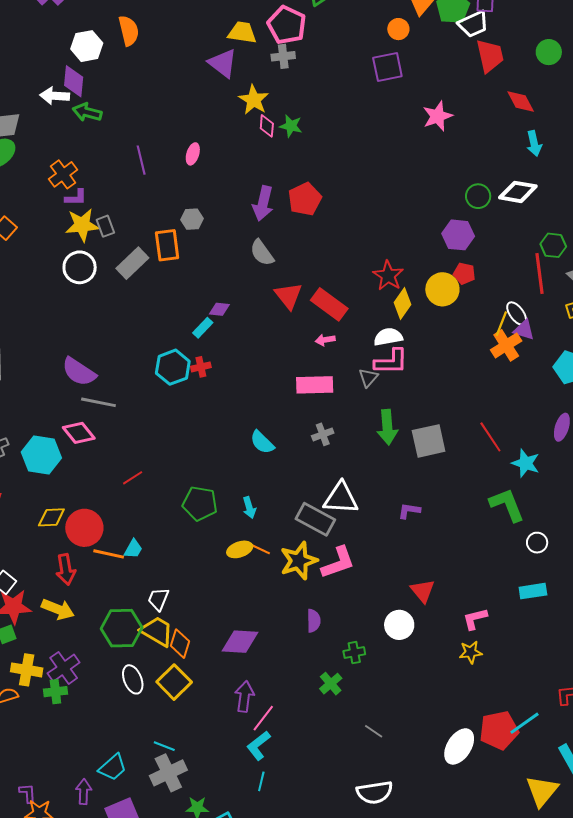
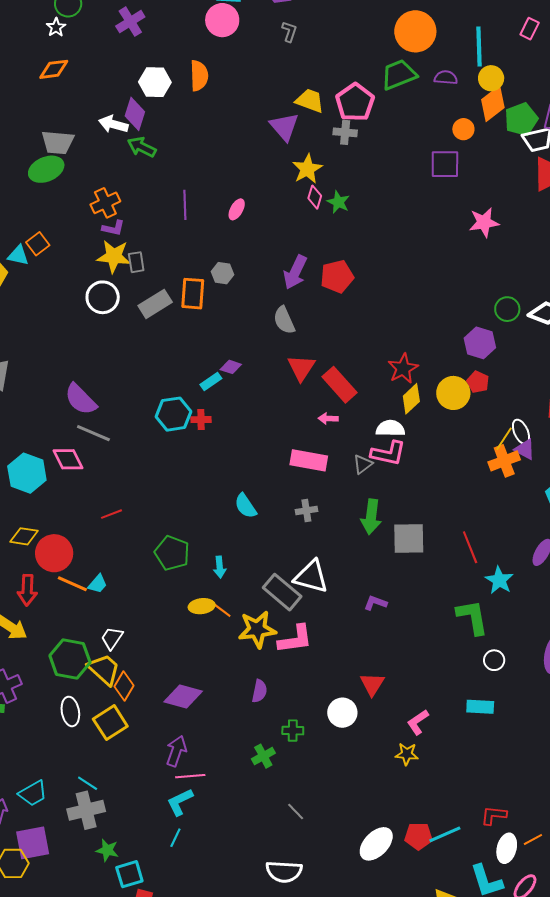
pink L-shape: (475, 619) -> (418, 722), turned -32
pink line: (263, 718) -> (190, 776), turned 36
red pentagon: (499, 730) -> (419, 836), size x0.7

